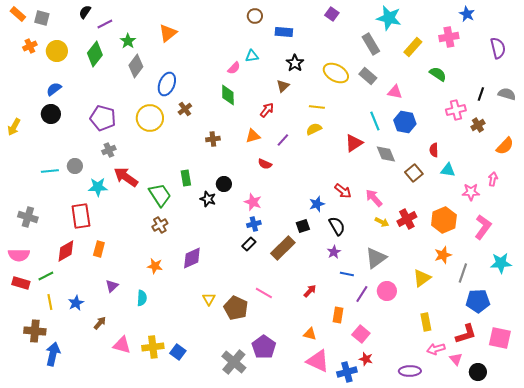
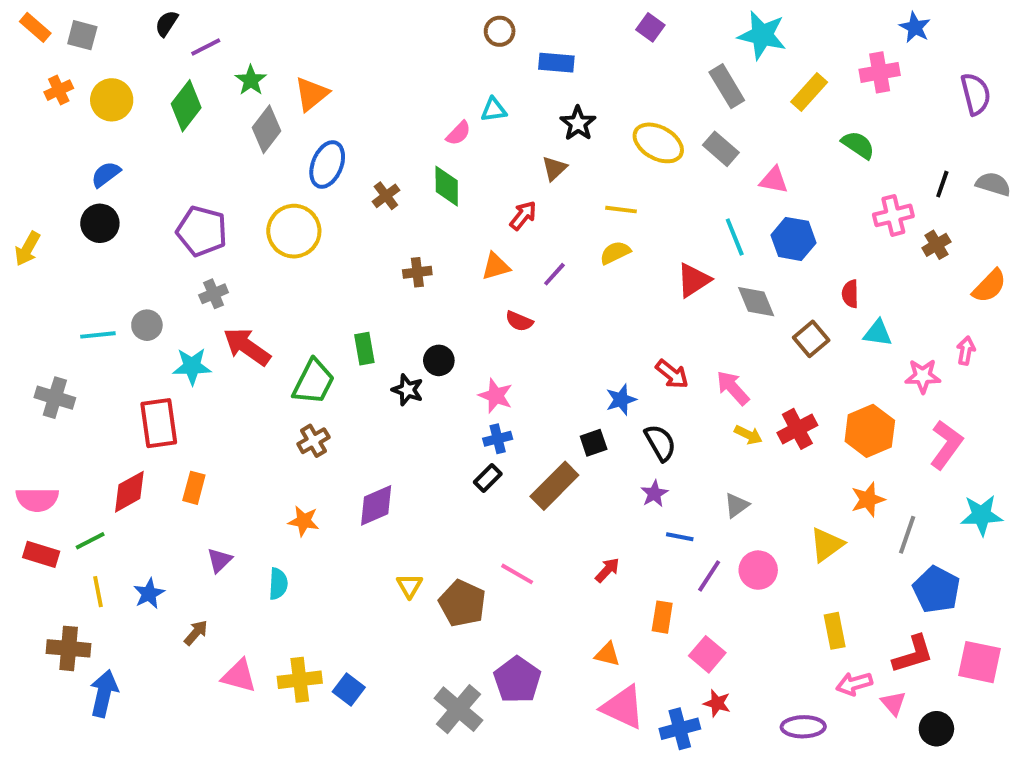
orange triangle: (168, 33) -> (311, 94), moved
brown cross: (185, 109) -> (386, 196), moved
green trapezoid: (160, 195) -> (313, 382), turned 60
gray cross: (28, 217) -> (55, 398), moved
gray triangle: (376, 258) -> (737, 505), size x0.6
blue pentagon: (478, 301) -> (936, 590), turned 30

